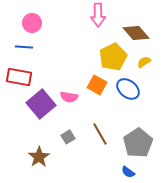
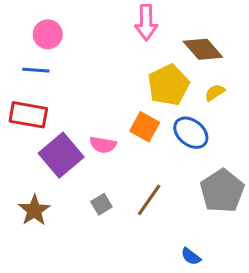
brown line: (100, 134) -> (149, 200), turned 65
gray pentagon: (138, 143) -> (222, 191), moved
brown star: (39, 157) -> (34, 210), moved

